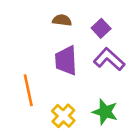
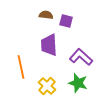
purple square: (101, 28) -> (66, 21), moved, turned -32
purple L-shape: (109, 59) -> (81, 57), moved

